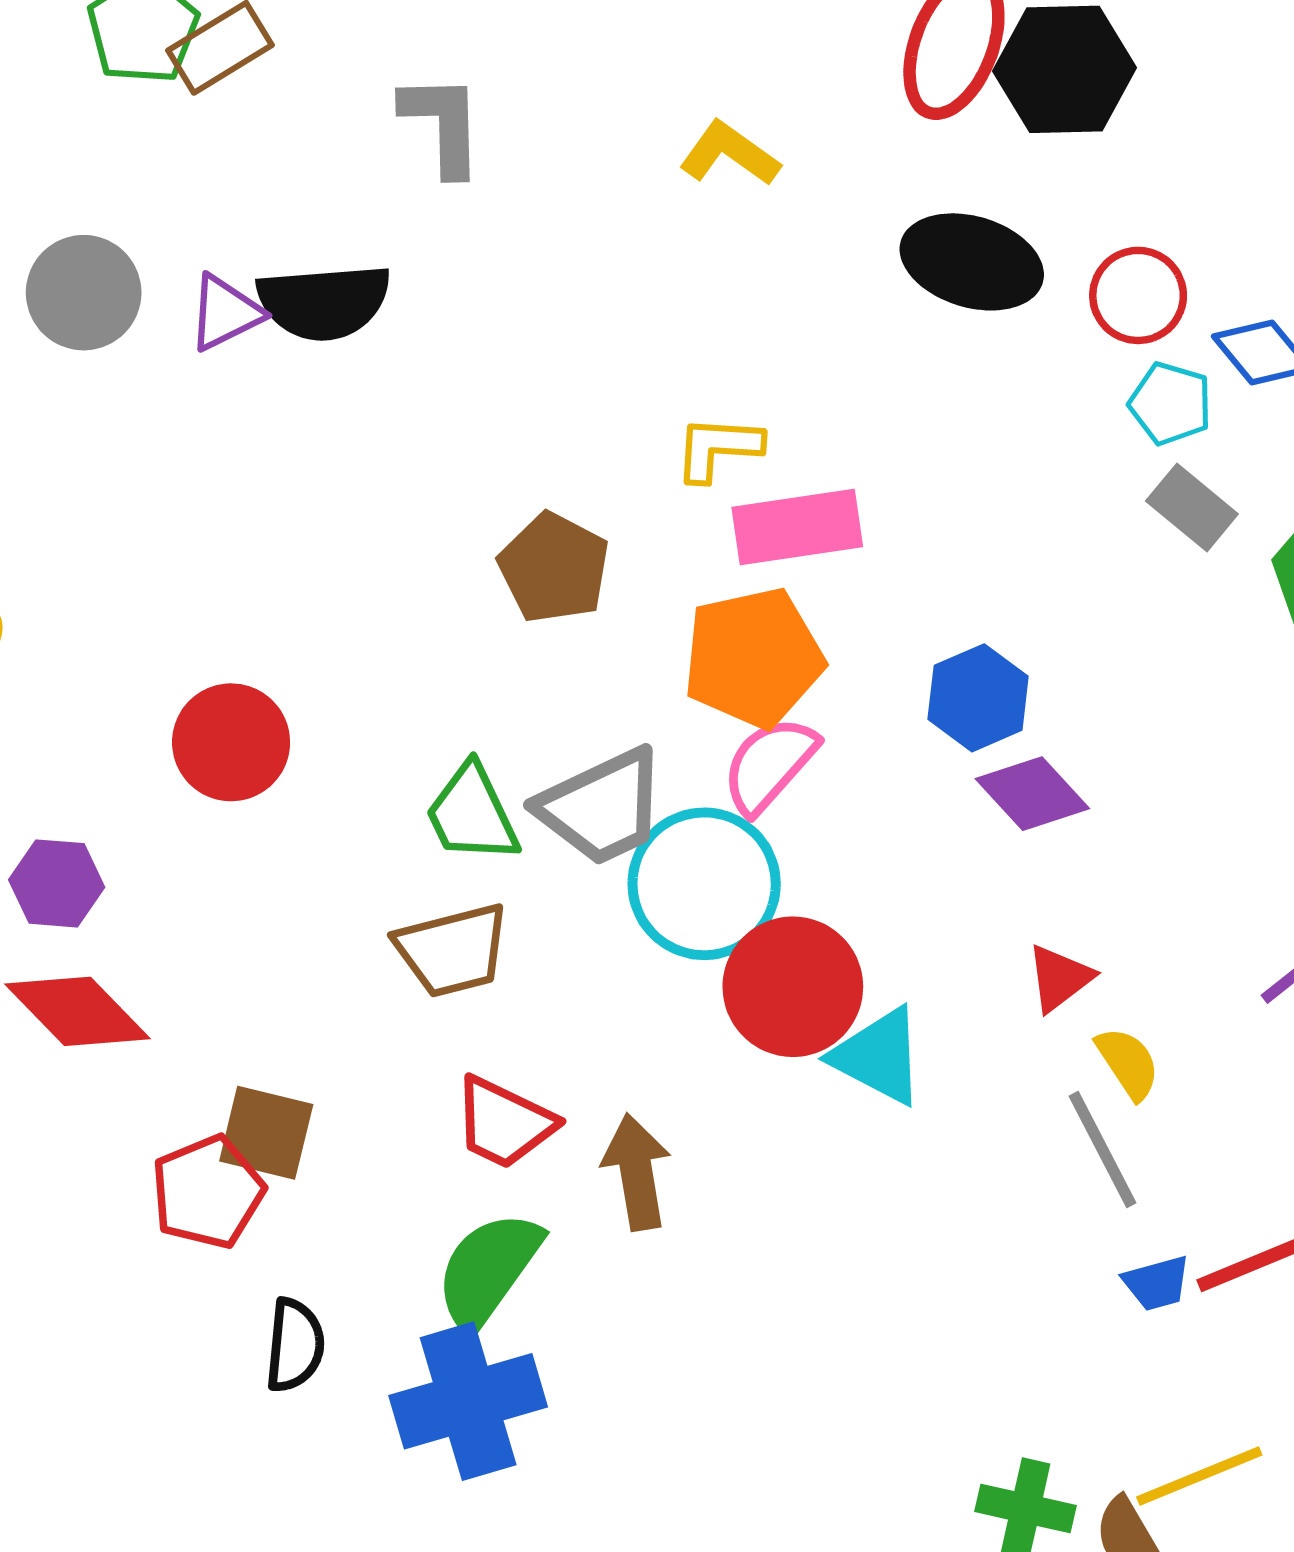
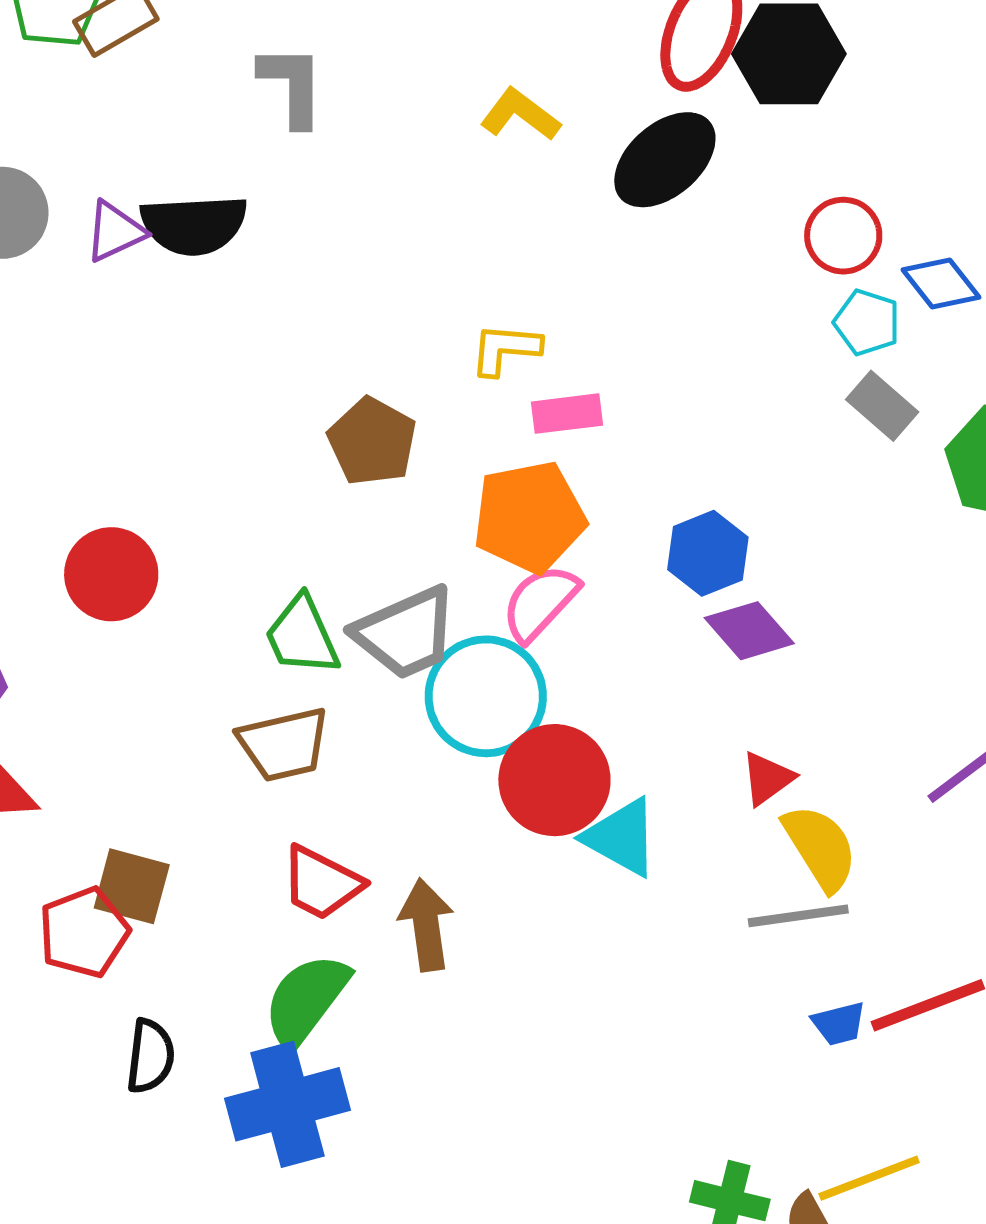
black ellipse: (972, 262) -> (665, 160), moved, turned -59
pink rectangle: (797, 527) -> (567, 414), size x0.7
yellow semicircle: (1128, 1063) -> (820, 847), size x1.5
gray line: (1102, 1149) -> (798, 916), turned -72

